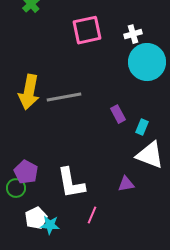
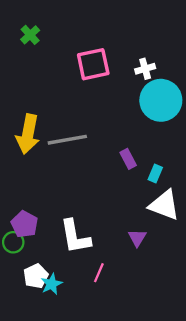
purple triangle: (126, 184) -> (137, 238), turned -48
cyan star: (50, 225) -> (52, 284), turned -30

